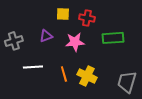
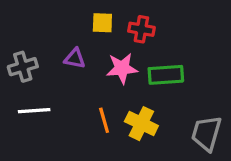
purple triangle: (46, 36) -> (75, 59), turned 32
green rectangle: (113, 38) -> (166, 75), moved
white line: (33, 67) -> (34, 111), moved

